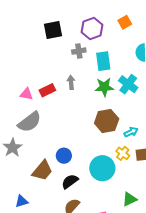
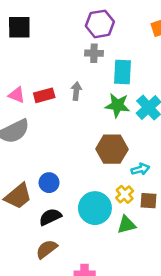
purple hexagon: (92, 28) -> (100, 24), moved
black square: (53, 30) -> (19, 27), moved
green triangle: (130, 199) -> (126, 225), moved

